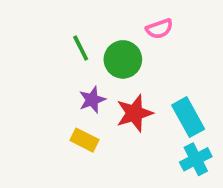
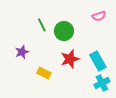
pink semicircle: (159, 29) -> (99, 16), moved
purple star: (92, 100) -> (22, 52), moved

